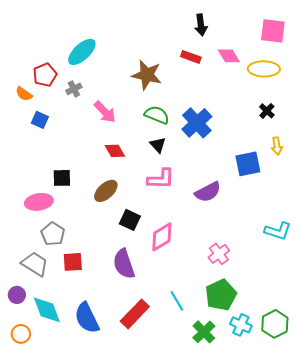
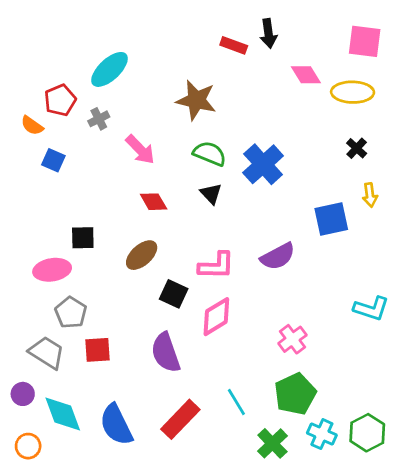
red rectangle: (191, 57) -> (234, 45), moved
pink L-shape: (161, 179) -> (216, 266), moved

